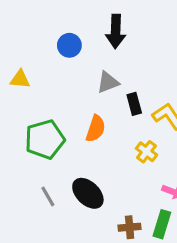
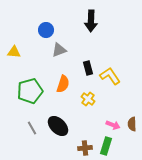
black arrow: (116, 31) -> (91, 21), moved
gray triangle: (108, 82) -> (59, 50), moved
yellow cross: (146, 152) -> (88, 99), moved

